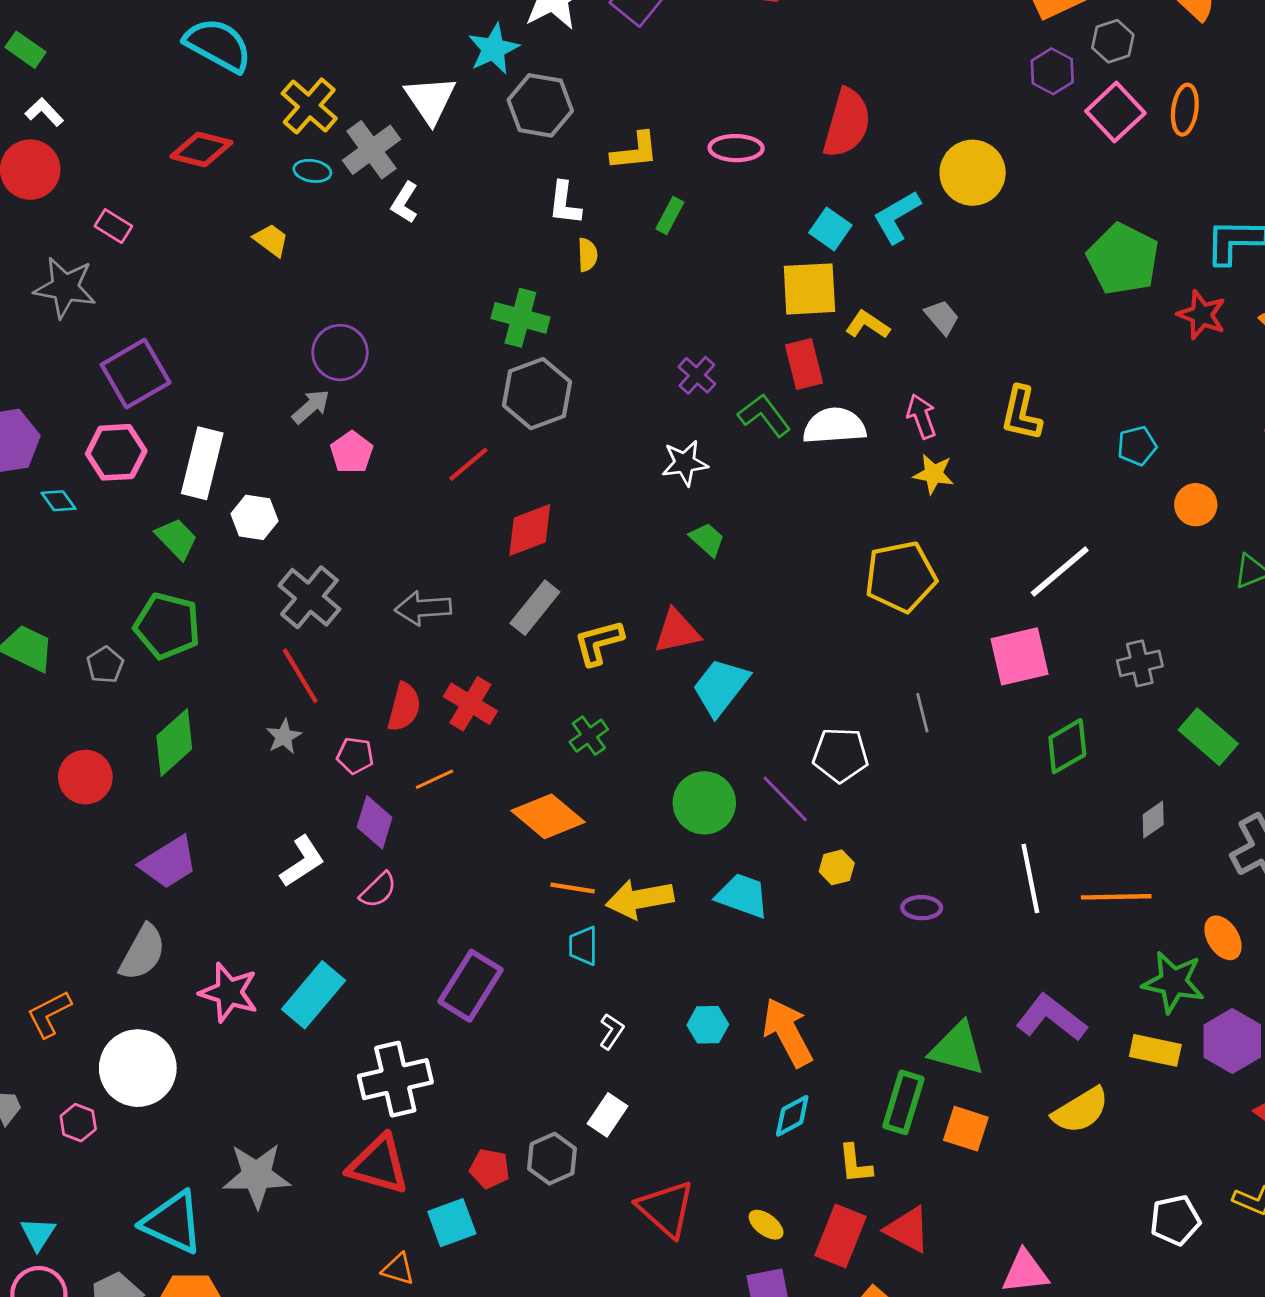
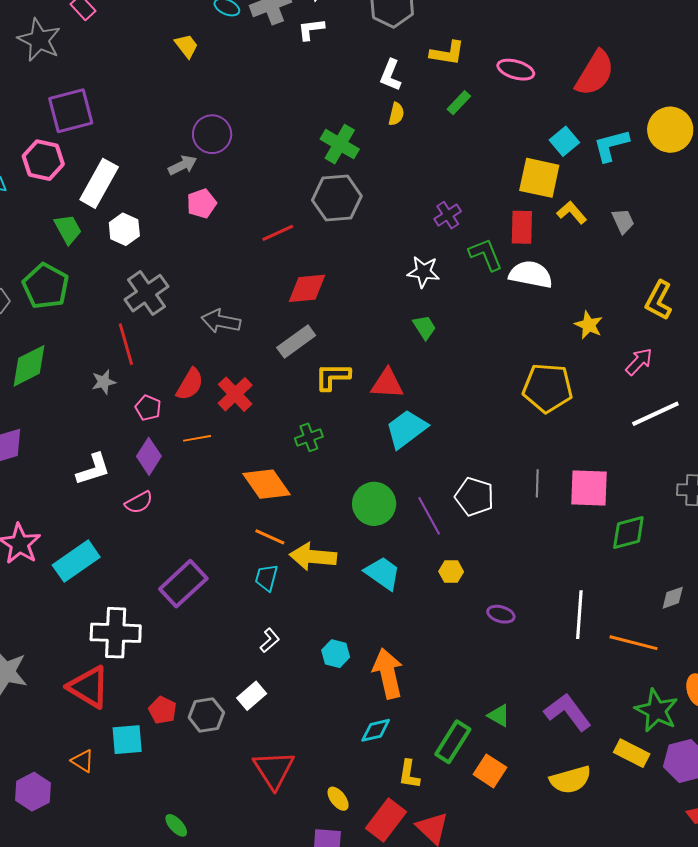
white L-shape: (405, 203) -> (311, 29), moved, turned 36
pink arrow: (921, 416) -> (639, 362), moved, turned 48
pink square: (1020, 656) -> (589, 488), moved
green triangle: (957, 1049) -> (499, 716), size x0.6

